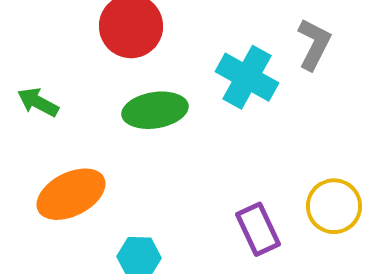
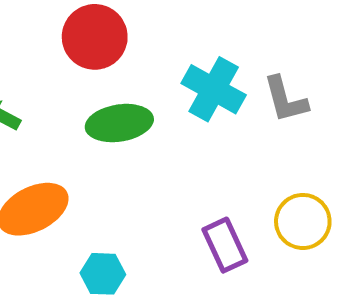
gray L-shape: (314, 44) -> (285, 99), moved, turned 138

